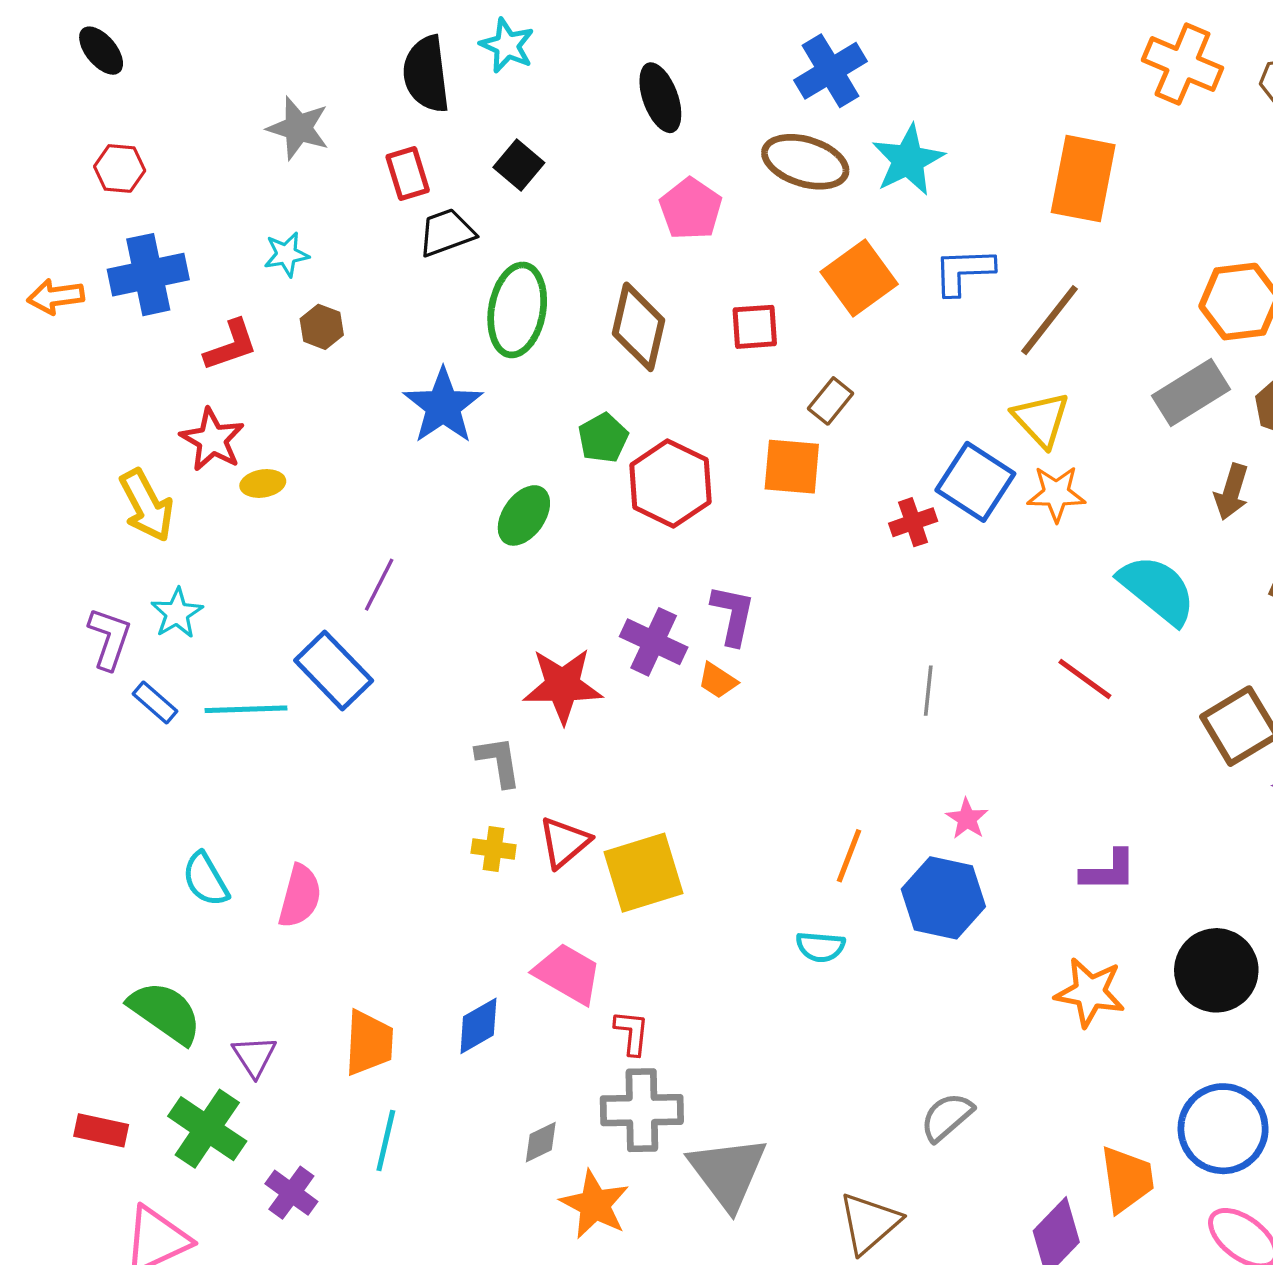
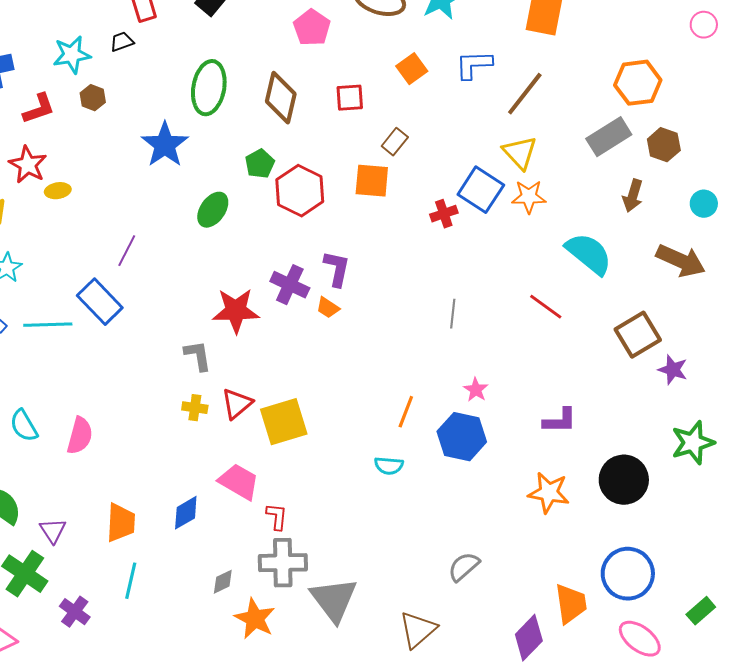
black trapezoid: (446, 232) -> (122, 42), moved, size x0.7
cyan star: (286, 254) -> (72, 55), size x1.4
orange square: (859, 278) -> (412, 69), size x0.7

